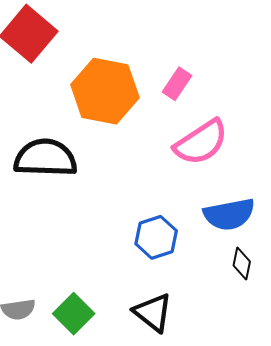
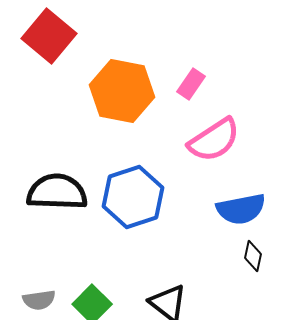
black semicircle: (45, 158) -> (57, 192), moved
blue hexagon: (156, 237) -> (133, 197), moved, size x1.5

